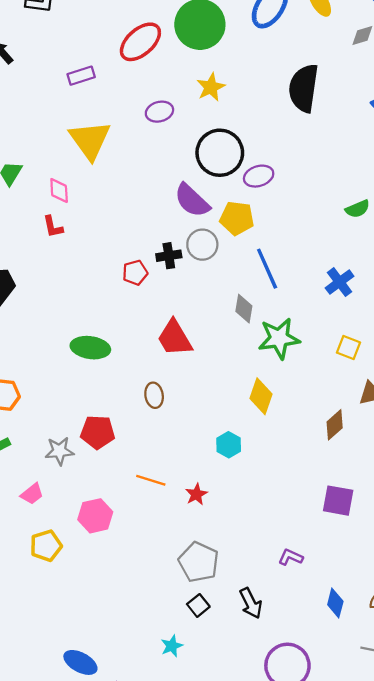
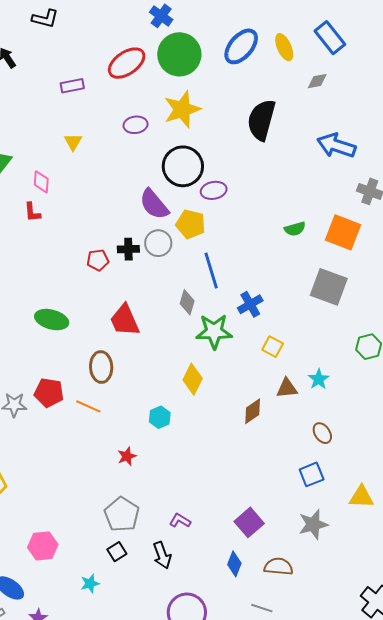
yellow star: (211, 87) -> (182, 109), size x1.5
yellow triangle: (90, 140) -> (73, 142), size x0.5
blue cross: (340, 282) -> (250, 304), moved
brown ellipse: (154, 395) -> (101, 367), size x1.4
orange line: (151, 480) -> (88, 406), moved
purple square: (338, 501) -> (249, 522), moved, turned 32
pink hexagon: (95, 516) -> (43, 546), moved
purple L-shape: (291, 557) -> (180, 521), moved

